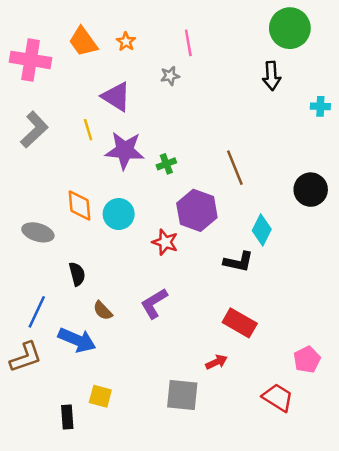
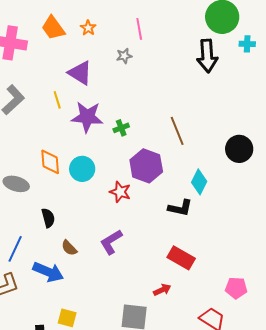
black arrow: (272, 76) -> (207, 56), size x1.4
cyan cross: (320, 106) -> (247, 44), moved
pink pentagon: (307, 360) -> (236, 288), turned 30

